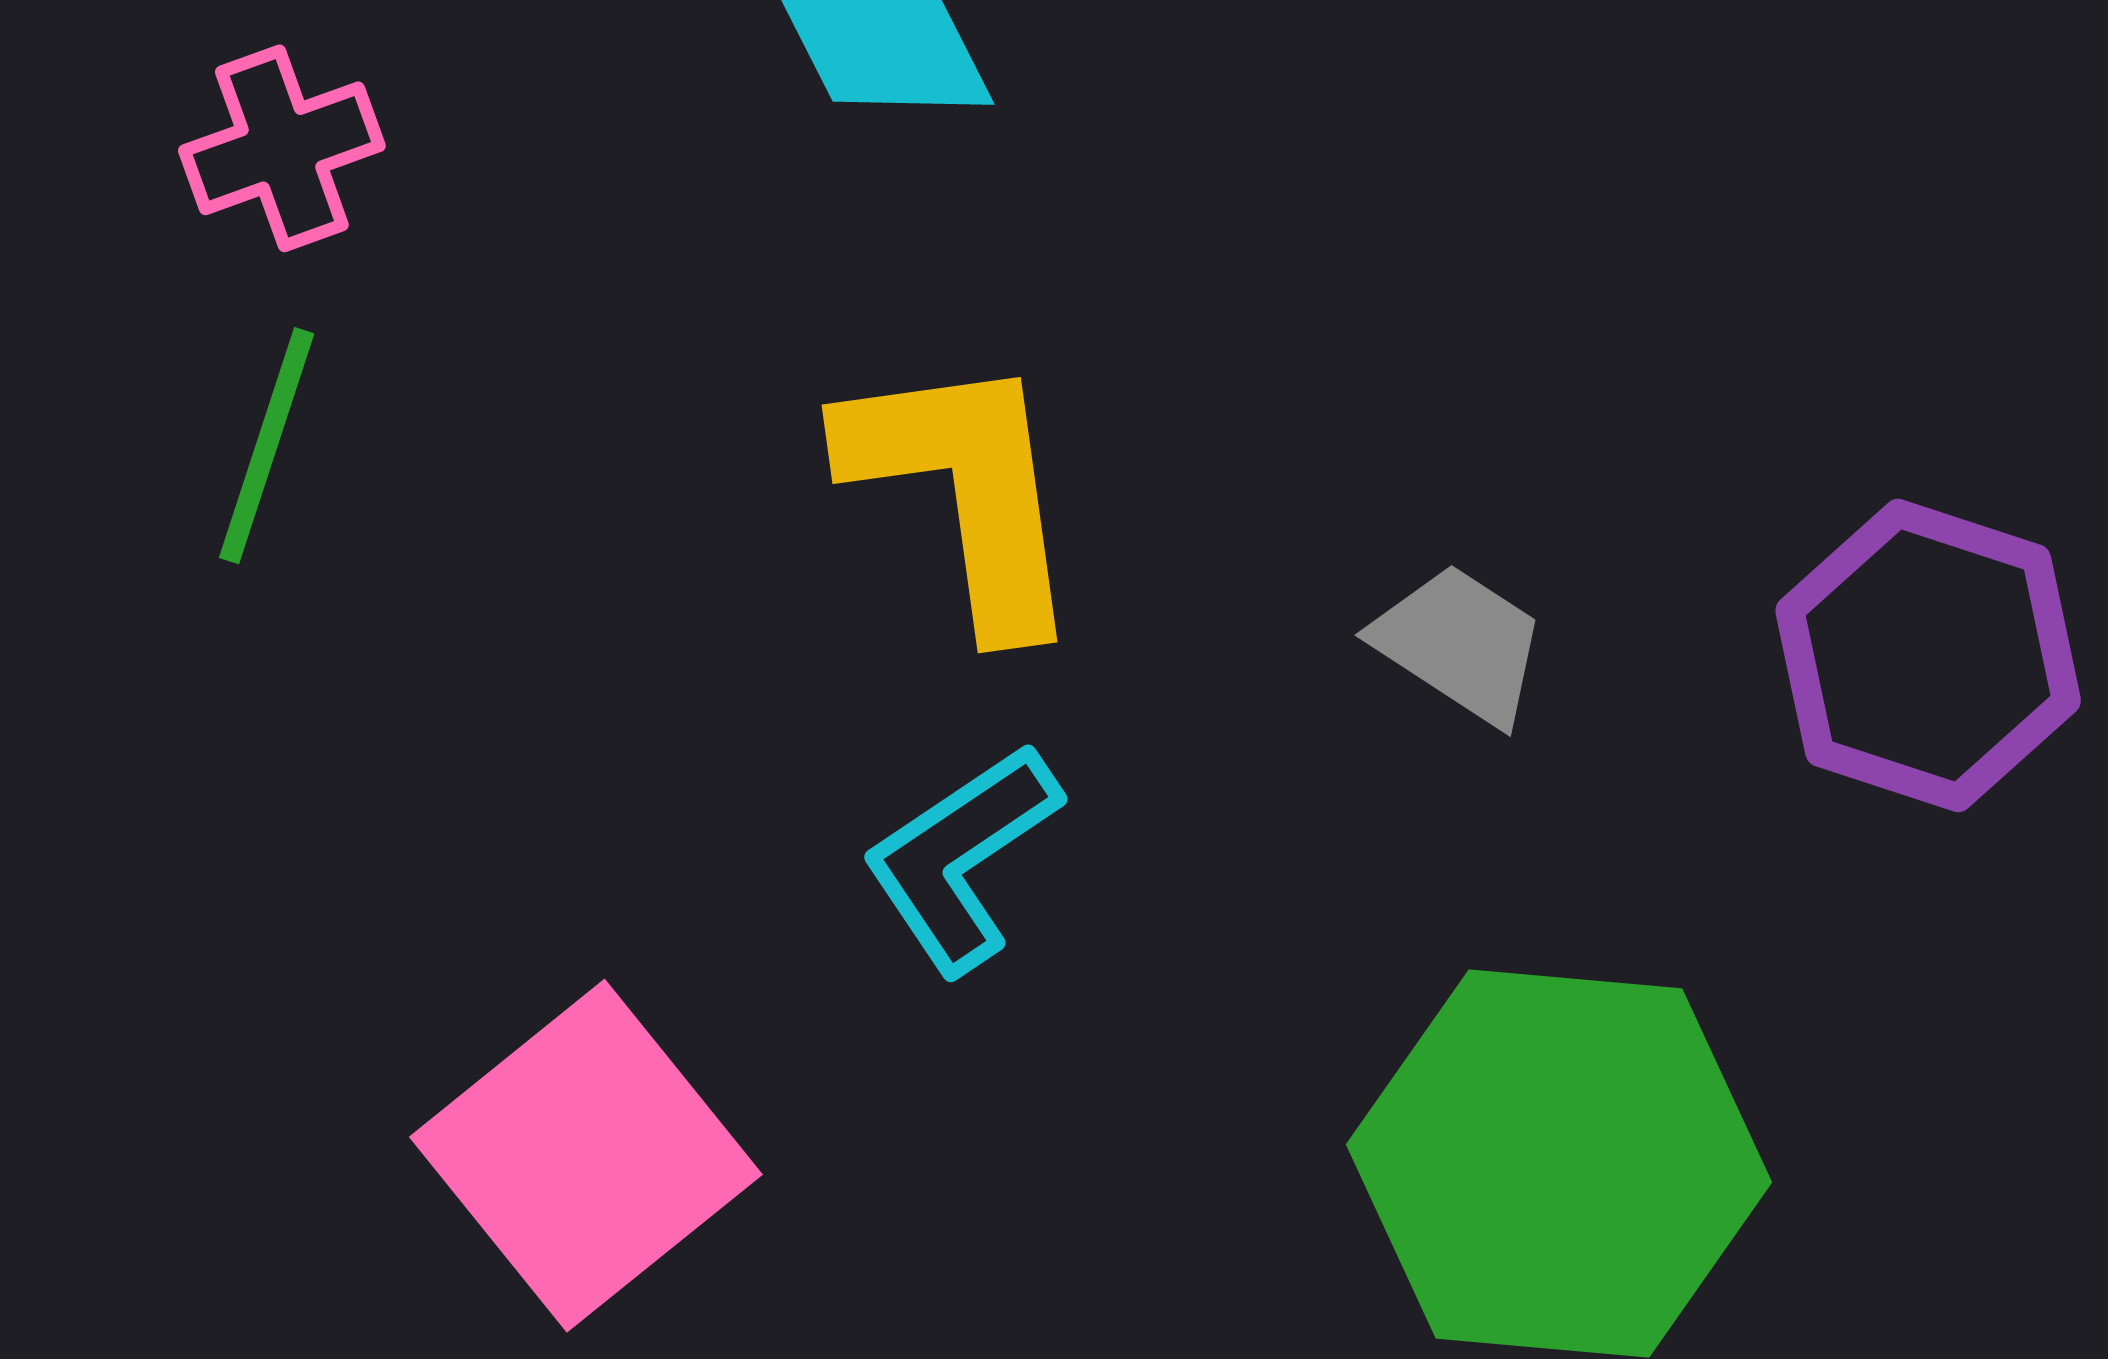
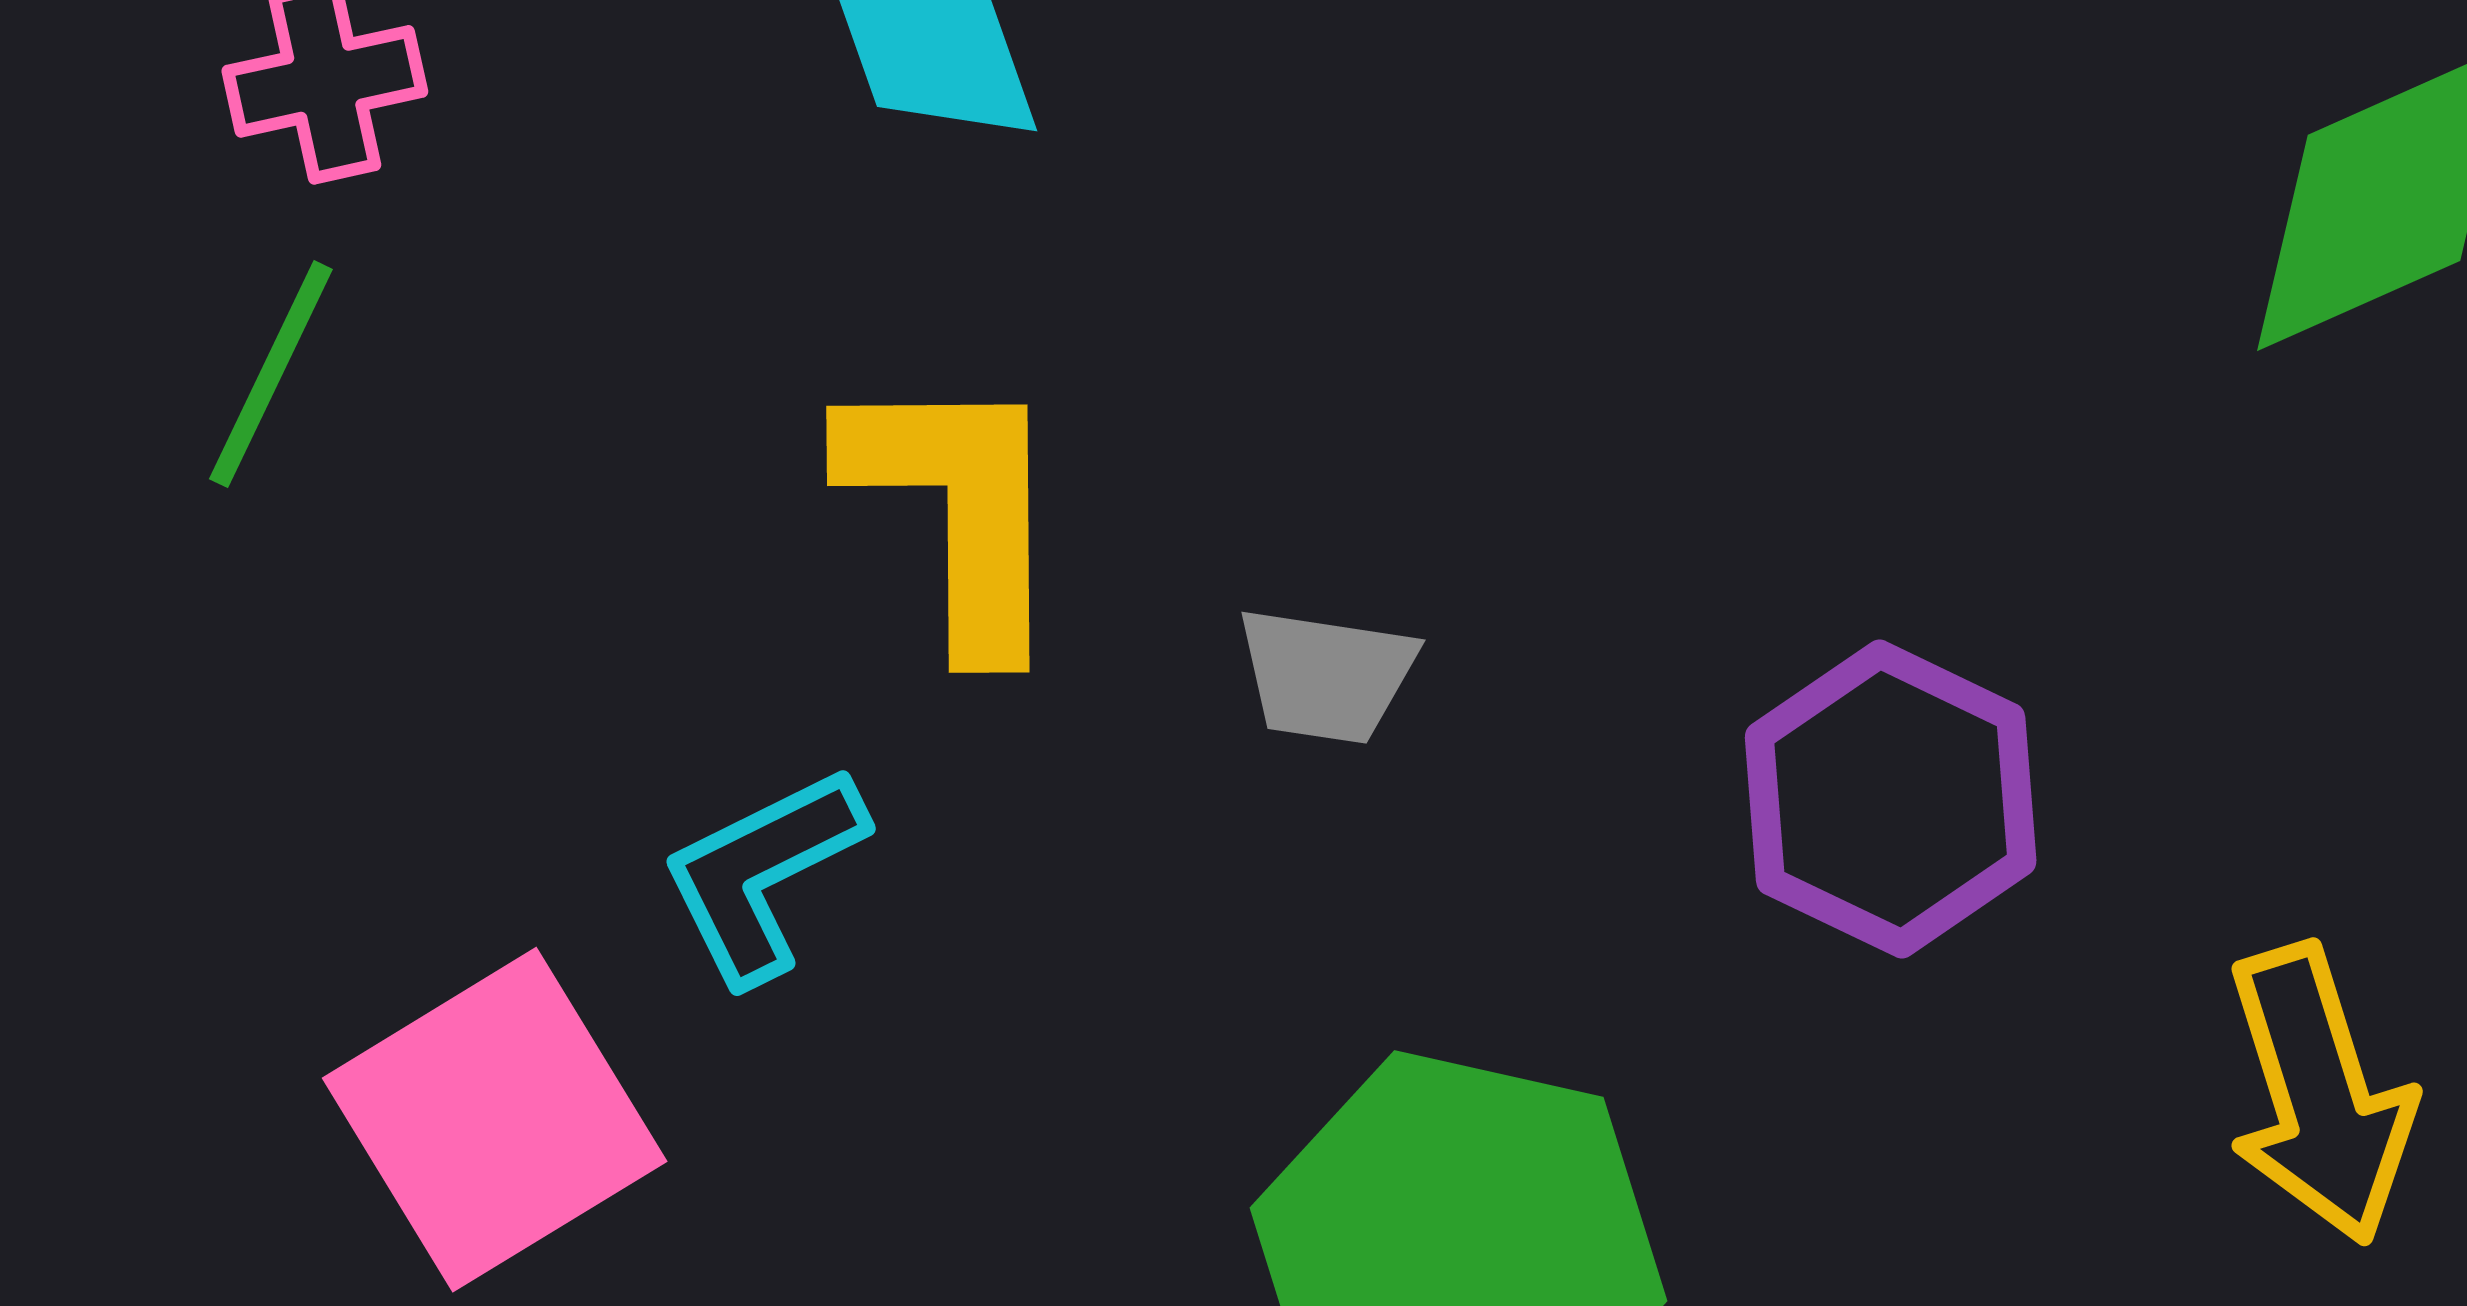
gray trapezoid: (1460, 644) -> (1326, 675), moved, turned 148
cyan L-shape: (961, 858) -> (763, 874), moved

